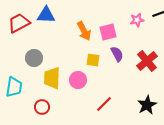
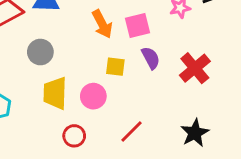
gray circle: (34, 58) -> (40, 52), moved
red circle: (42, 107) -> (74, 136), moved

